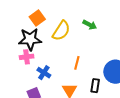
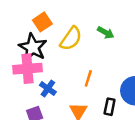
black star: (30, 39) -> (33, 47), turned 30
pink cross: (27, 57) -> (28, 69), size x1.6

